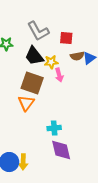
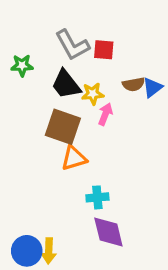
red square: (66, 38) -> (104, 50), moved
pink arrow: (59, 75) -> (105, 114), turned -144
orange triangle: (26, 103) -> (74, 158), moved, turned 36

